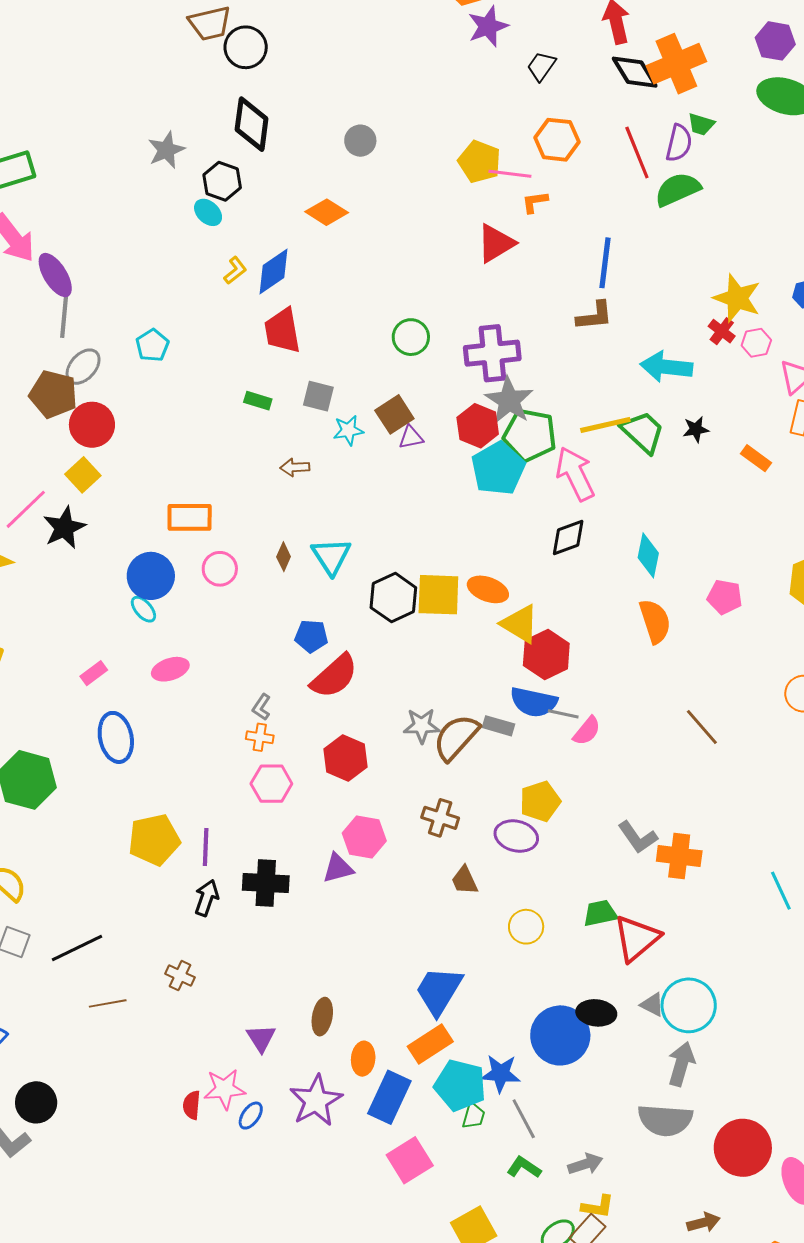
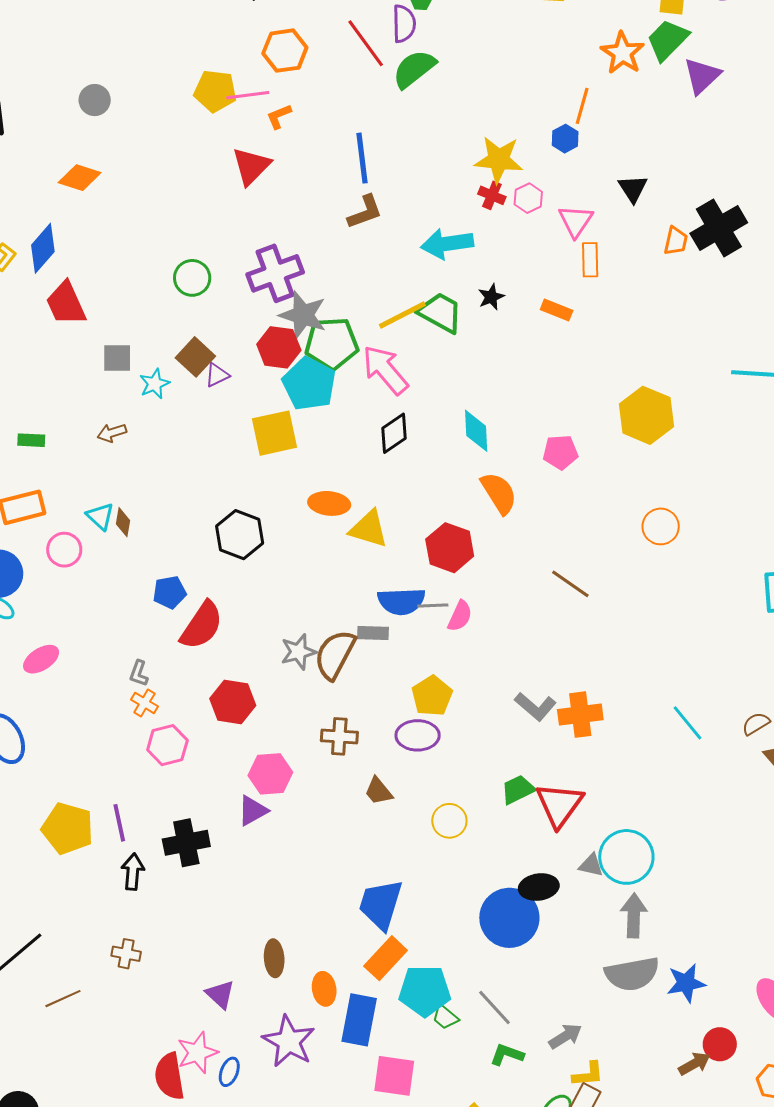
green rectangle: (258, 401) -> (31, 440), moved
cyan triangle: (331, 556) -> (100, 516), moved, size x0.7
yellow square: (438, 595) -> (275, 433), moved
red hexagon: (546, 654) -> (450, 548), moved
orange cross: (260, 737) -> (144, 703), turned 36
yellow pentagon: (154, 840) -> (68, 828), turned -30
blue star: (501, 1074) -> (686, 983), moved
red semicircle: (192, 1105) -> (169, 1076), size x1.6
green trapezoid: (473, 1116) -> (445, 1017), turned 128
red circle: (743, 1148) -> (720, 1044), moved, size x0.6
pink square: (410, 1160) -> (394, 1076), turned -36

